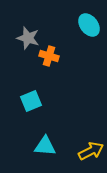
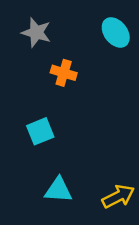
gray star: (28, 38) -> (36, 32), moved

